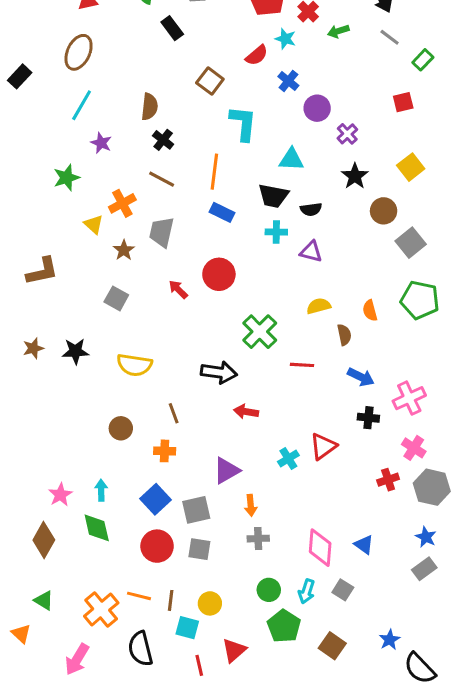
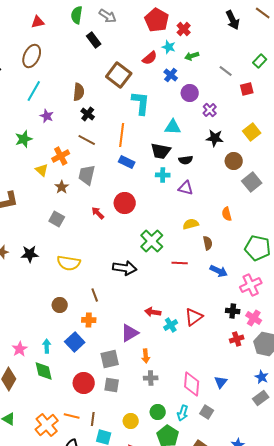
green arrow: (338, 31) -> (192, 56), moved
gray line: (390, 37) -> (226, 71), moved
brown square: (210, 81) -> (119, 75), size x1.4
black star: (355, 176) -> (215, 138), turned -30
green pentagon: (420, 300) -> (258, 248), moved
orange semicircle: (370, 311) -> (227, 214), moved
red arrow: (246, 412) -> (153, 312), moved
black cross: (368, 418) -> (233, 311), moved
blue square: (156, 499) -> (75, 342), moved
blue triangle: (364, 545) -> (221, 382), turned 32
yellow circle: (210, 603) -> (131, 421), moved

